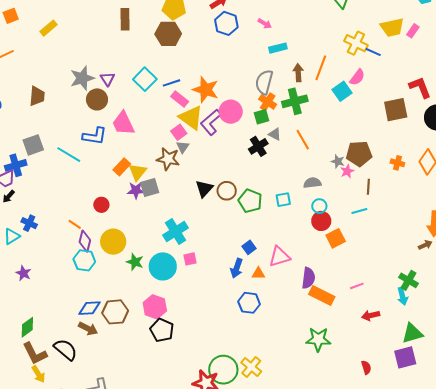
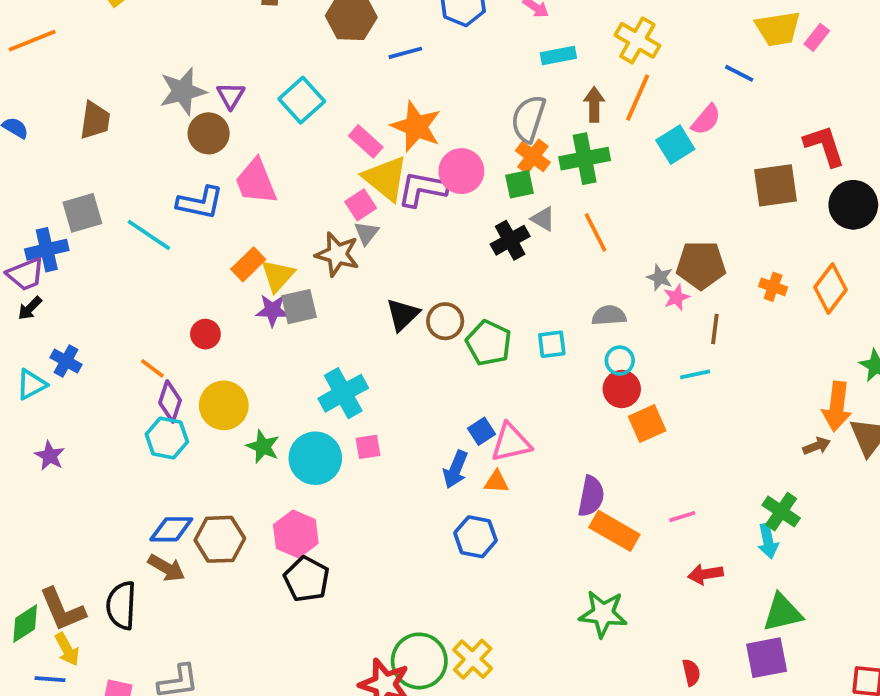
yellow cross: (356, 43) -> (637, 40), moved
blue line: (171, 83) -> (405, 53), moved
purple L-shape: (211, 122) -> (423, 189), turned 48
pink triangle: (279, 257) -> (511, 443), moved
green diamond: (27, 327) -> (25, 624), moved
black semicircle: (66, 350) -> (121, 605), turned -130

